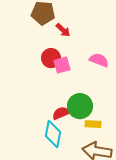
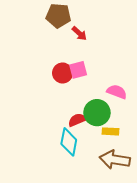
red circle: (51, 58) -> (63, 73), moved
pink semicircle: (99, 60) -> (117, 92), moved

